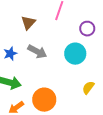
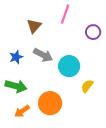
cyan circle: (75, 54) -> (69, 66), moved
yellow semicircle: (88, 88) -> (87, 86), moved

